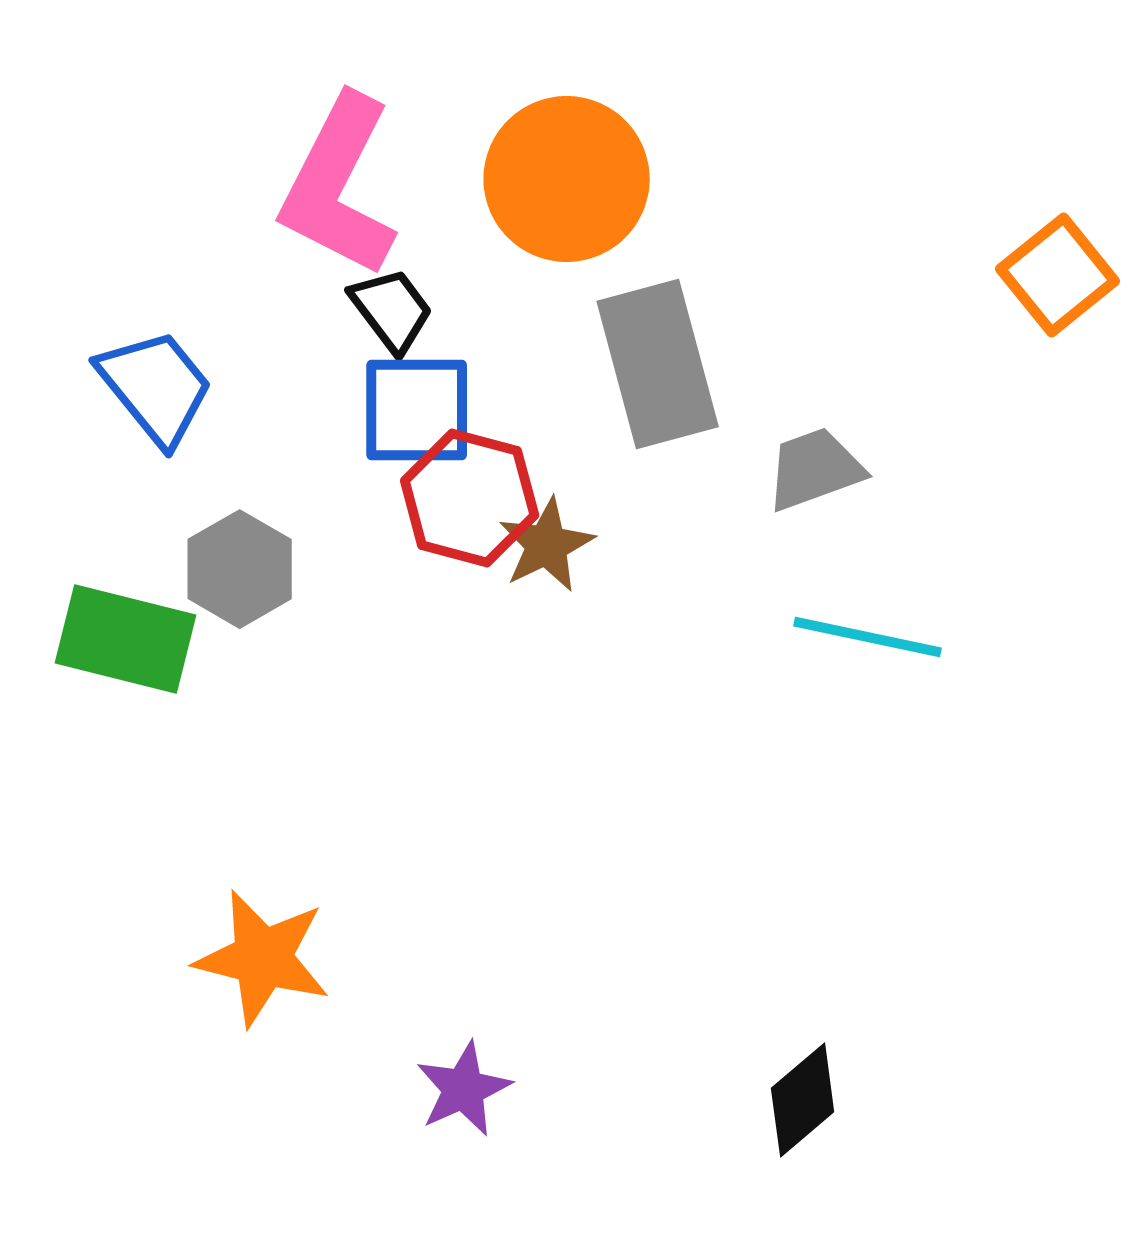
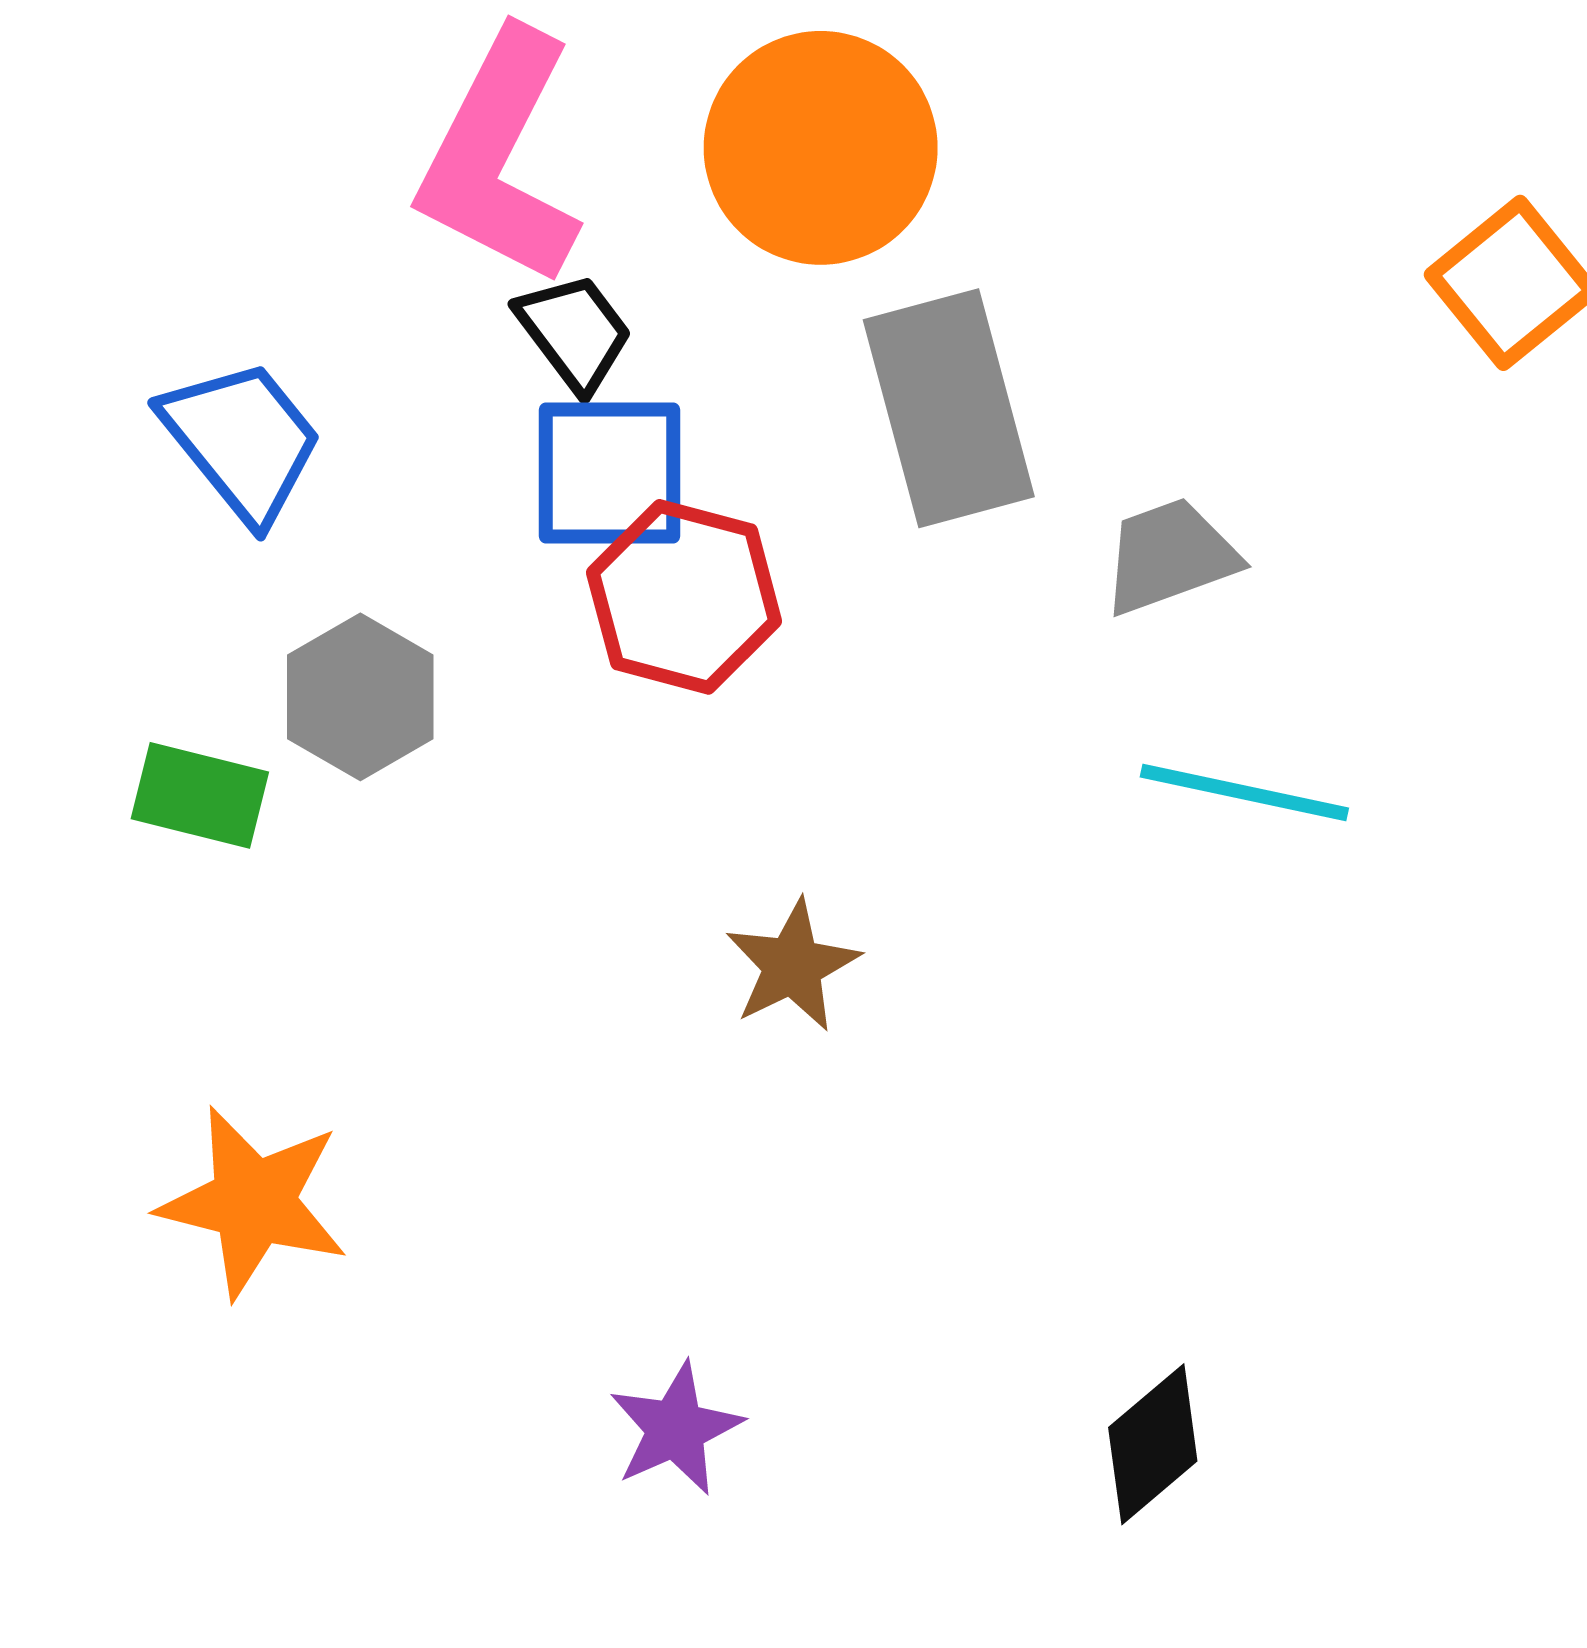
brown star: (547, 545) -> (792, 966), moved
green rectangle: (126, 639) -> (200, 795), size x0.7
orange star: (263, 958) -> (253, 1202), moved

